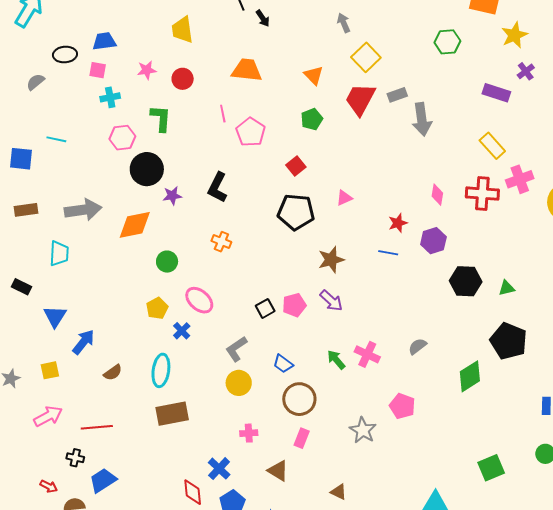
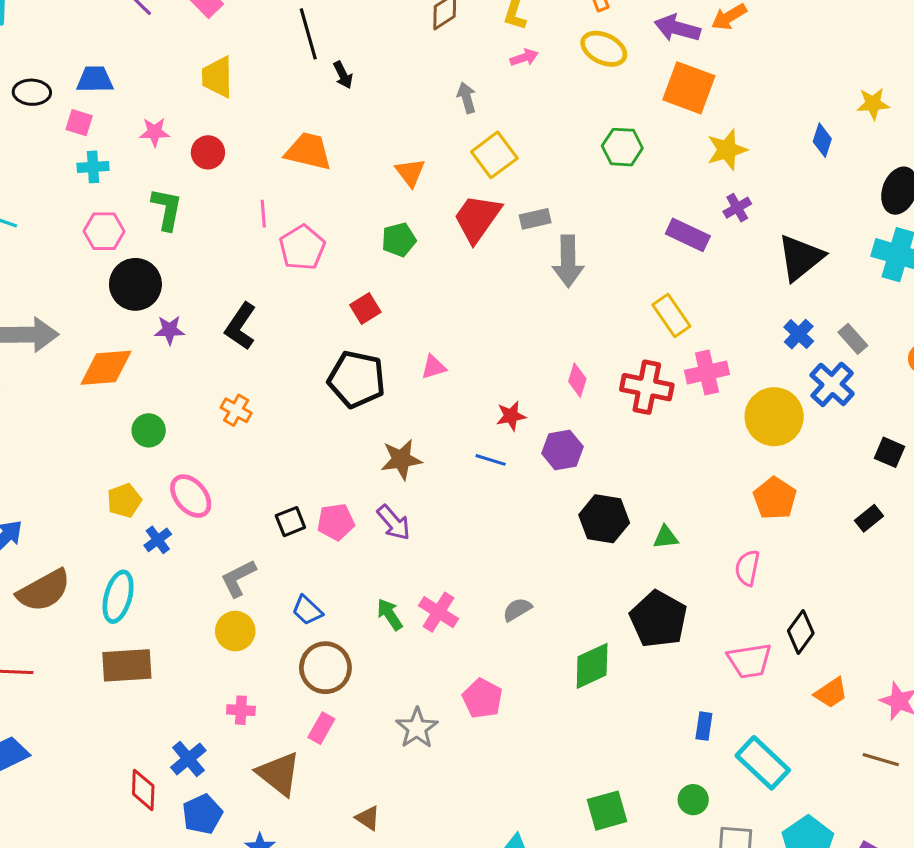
brown semicircle: (113, 372) -> (44, 591), size x1.8
brown triangle: (278, 471) -> (279, 774), size x1.4

